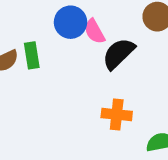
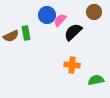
pink semicircle: (95, 31) -> (60, 20), turned 72

